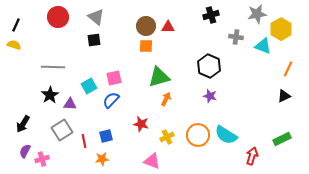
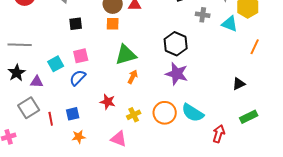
black square: (94, 40) -> (76, 24), moved
purple star: (210, 96) -> (177, 74), size x1.6
black triangle: (284, 96) -> (239, 84), moved
orange star: (102, 159) -> (79, 137), moved

